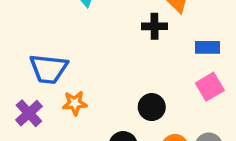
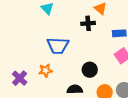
blue trapezoid: (49, 69) -> (58, 46), moved

